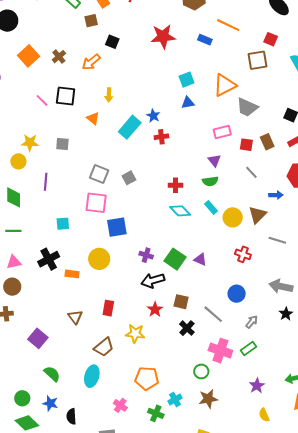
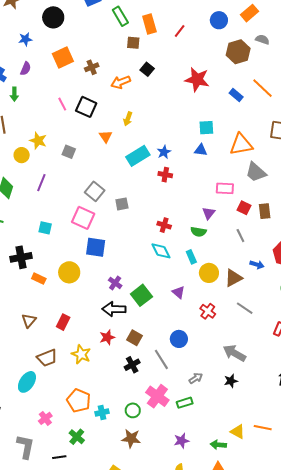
purple triangle: (200, 259) -> (178, 292), moved
blue circle: (237, 294) -> (179, 339), moved
cyan cross: (175, 400) -> (102, 412), moved

